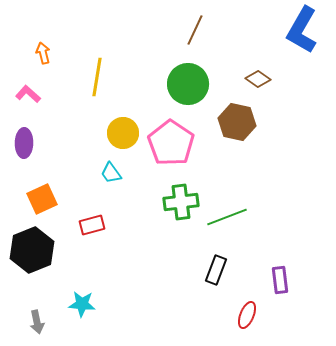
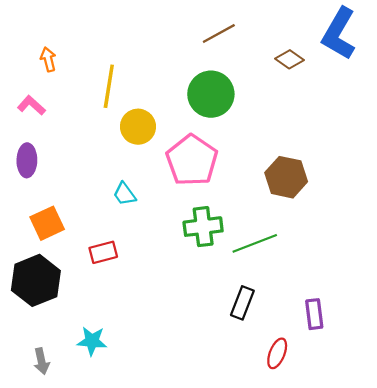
brown line: (195, 30) -> (219, 34), turned 36
brown diamond: (258, 79) -> (290, 59), moved
brown hexagon: (237, 122) -> (286, 177), moved
yellow circle: (123, 133) -> (138, 127), moved

